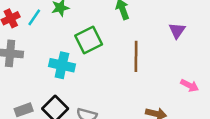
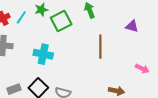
purple triangle: (177, 30) -> (132, 26), turned -48
green square: (89, 40) -> (61, 21), moved

